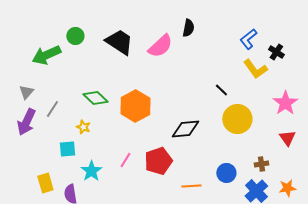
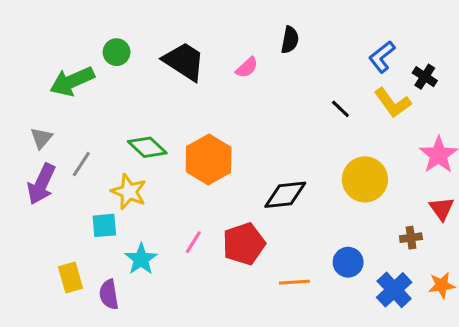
pink semicircle: (160, 46) -> (247, 67), size x0.6
black line: (221, 90) -> (340, 109), moved
yellow star: (83, 127) -> (129, 192), size x1.6
brown cross: (261, 164) -> (411, 238), moved

